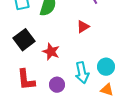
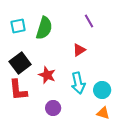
cyan arrow: (82, 73) -> (78, 83), moved
red L-shape: (26, 80) -> (18, 90), moved

